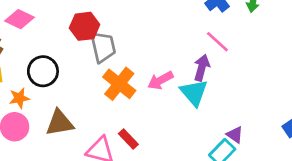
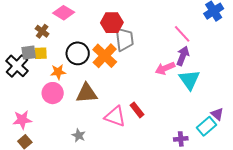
pink line: (217, 42) -> (182, 34), moved
purple arrow: (202, 68) -> (183, 56), moved
orange cross: (119, 84) -> (105, 56), moved

